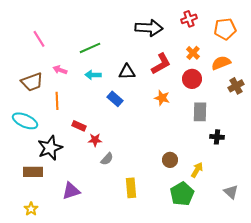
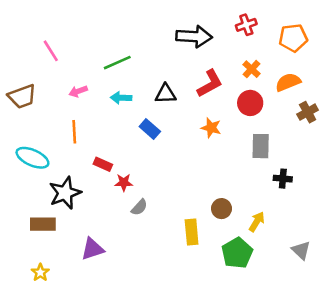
pink arrow: (60, 70) -> (78, 91), turned -40
brown trapezoid: (32, 82) -> (22, 96), moved
yellow rectangle: (131, 188) -> (192, 232), moved

